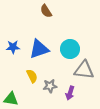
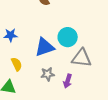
blue triangle: (39, 49) -> (45, 47), moved
yellow semicircle: (32, 76) -> (17, 64), moved

